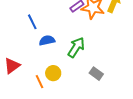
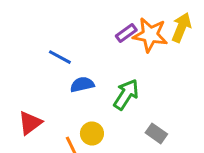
blue line: (32, 22) -> (60, 57), turned -35

